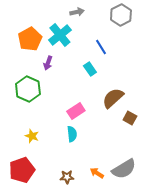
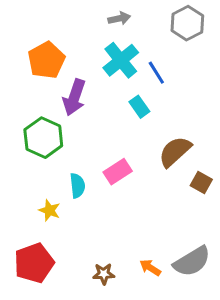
cyan cross: (60, 35) -> (121, 60), moved
purple arrow: (48, 63) -> (74, 97), size x1.6
cyan semicircle: (72, 134) -> (77, 186), moved

